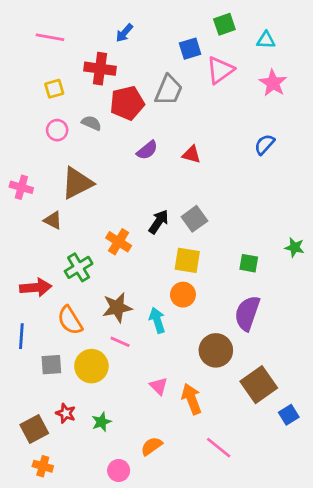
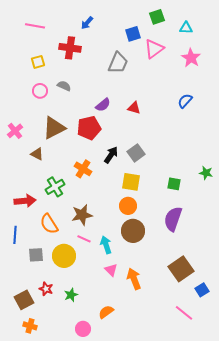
red pentagon: (127, 103) -> (89, 128), moved
pink cross: (21, 187) -> (15, 131), turned 35
cyan arrow: (157, 320) -> (106, 245), moved
brown circle: (216, 350) -> (133, 231), moved
pink line: (219, 448) -> (184, 313), moved

